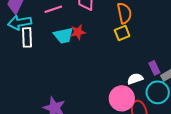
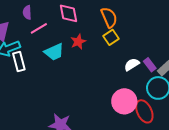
red star: (78, 32) -> (78, 42), moved
white semicircle: (135, 79) -> (132, 64), moved

